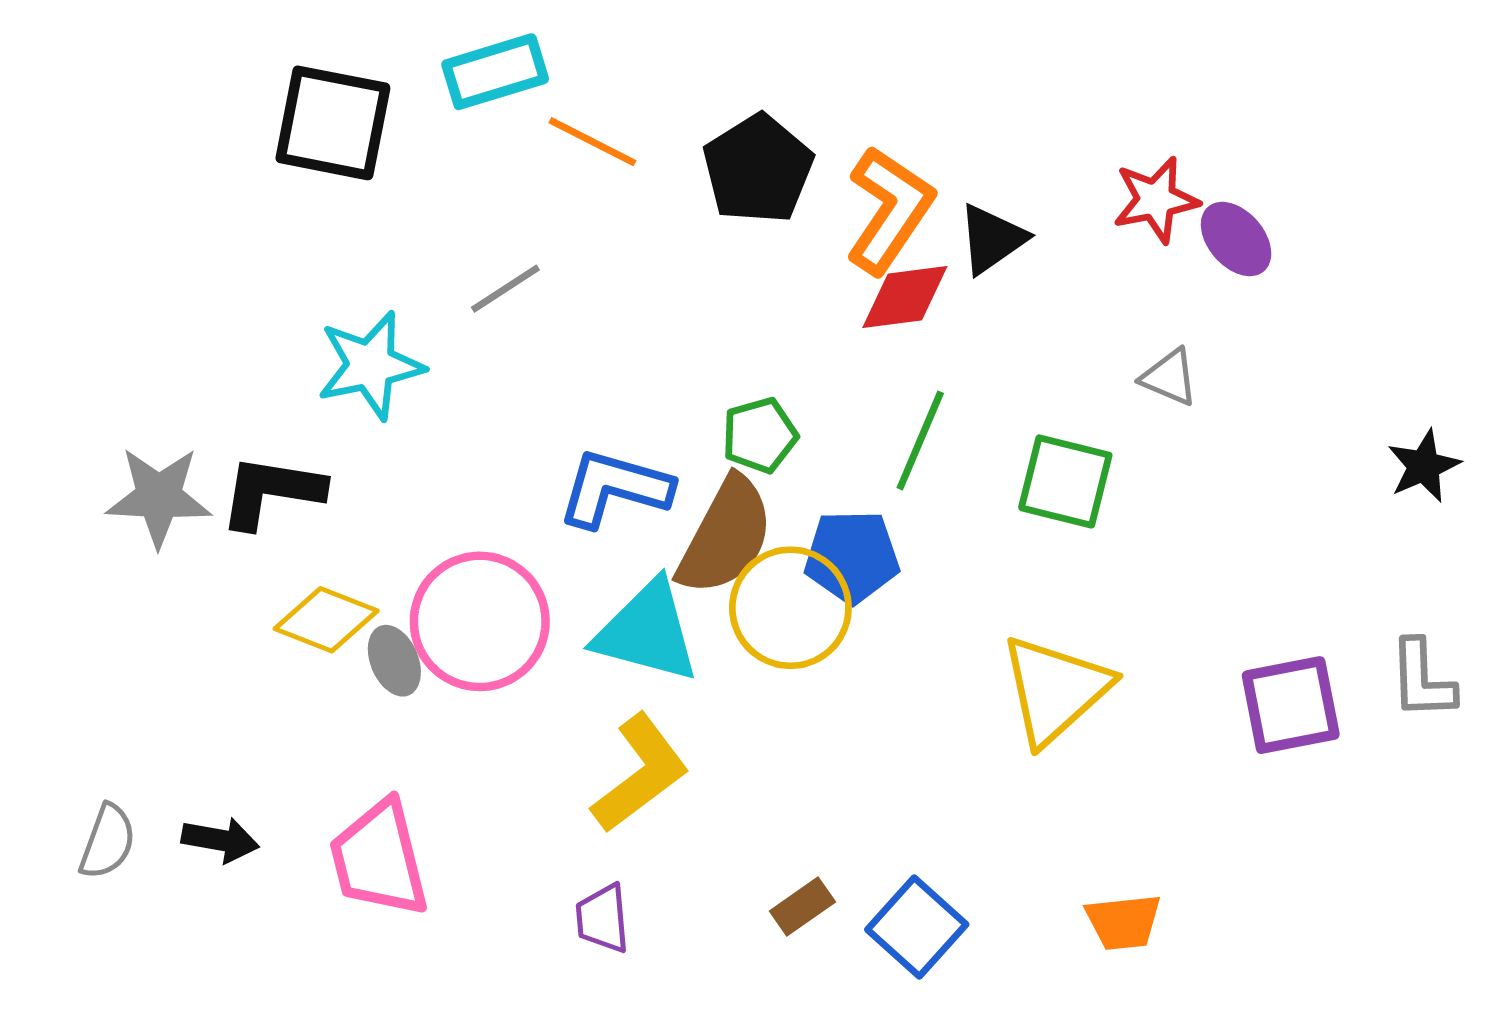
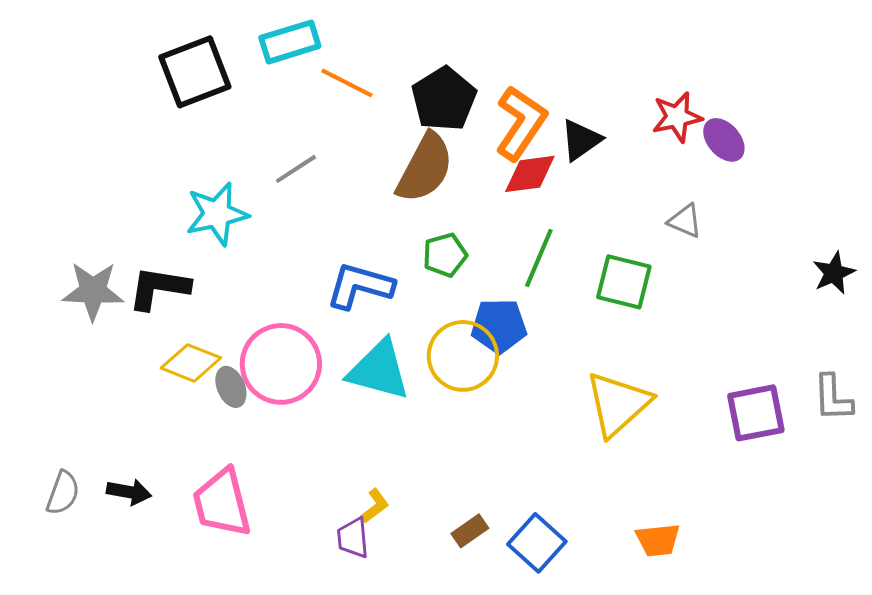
black square: (333, 123) -> (195, 72), turned -32
brown semicircle: (726, 536) -> (425, 168), moved
yellow L-shape: (640, 773) -> (375, 506), moved, size x0.5

